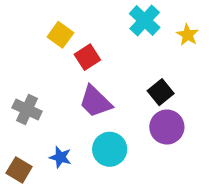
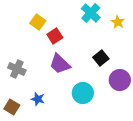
purple circle: (167, 127) -> (120, 80), moved
cyan circle: (110, 149) -> (83, 93), moved

